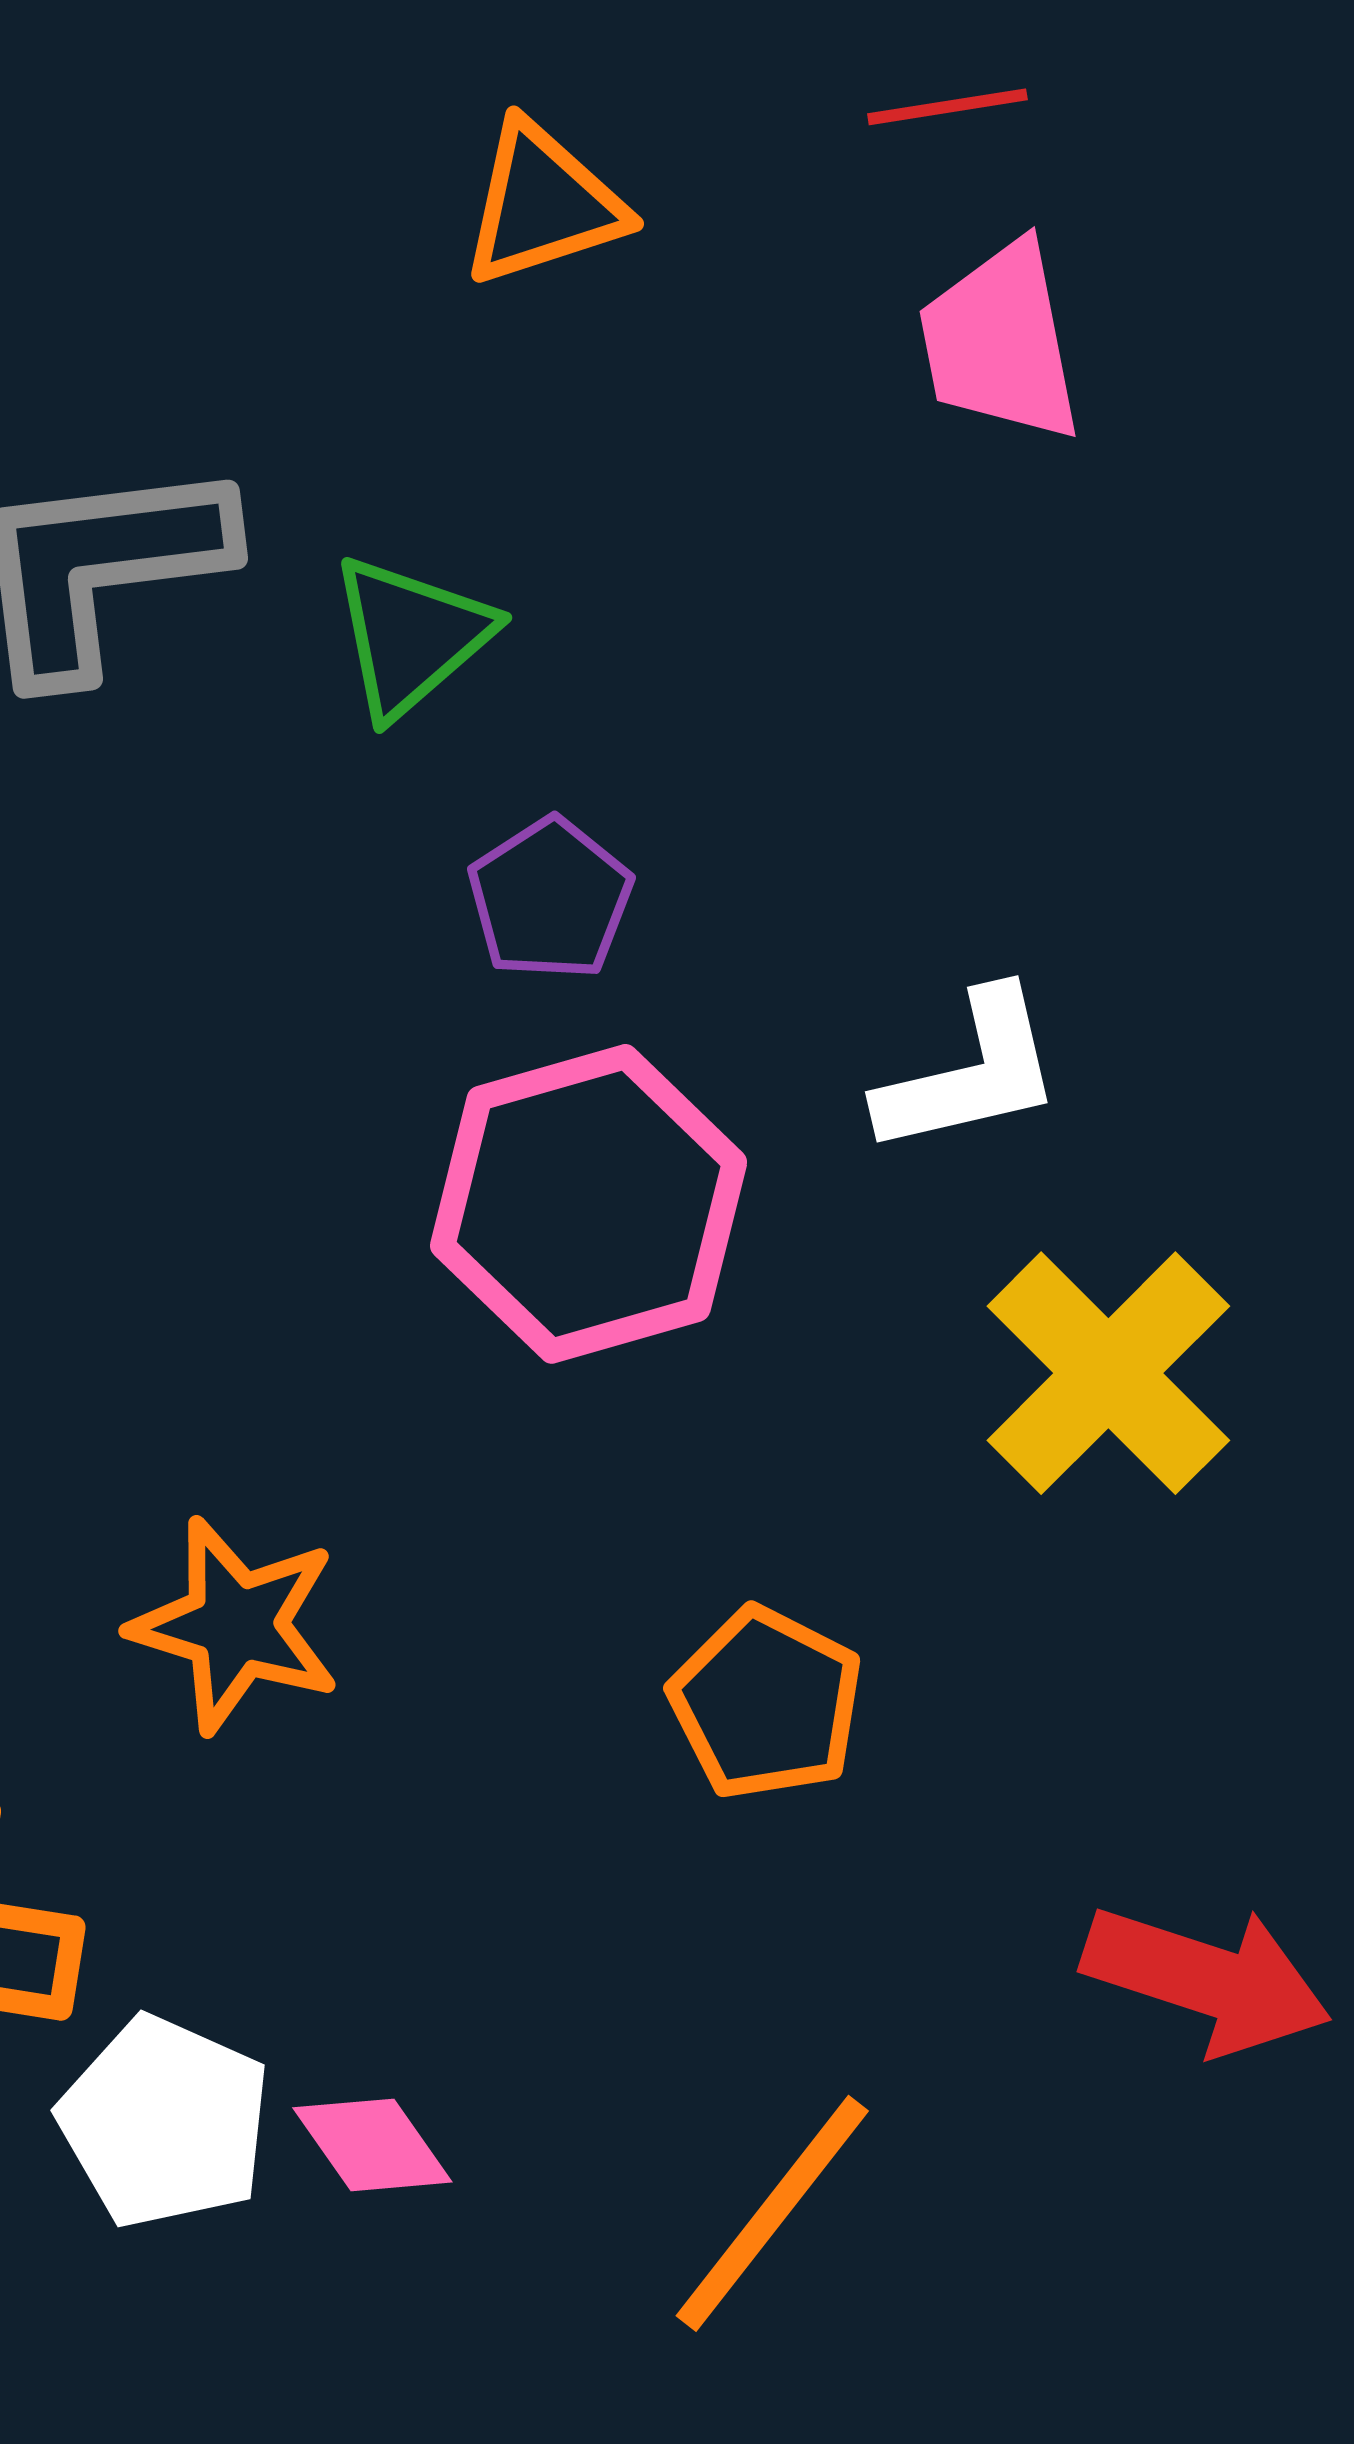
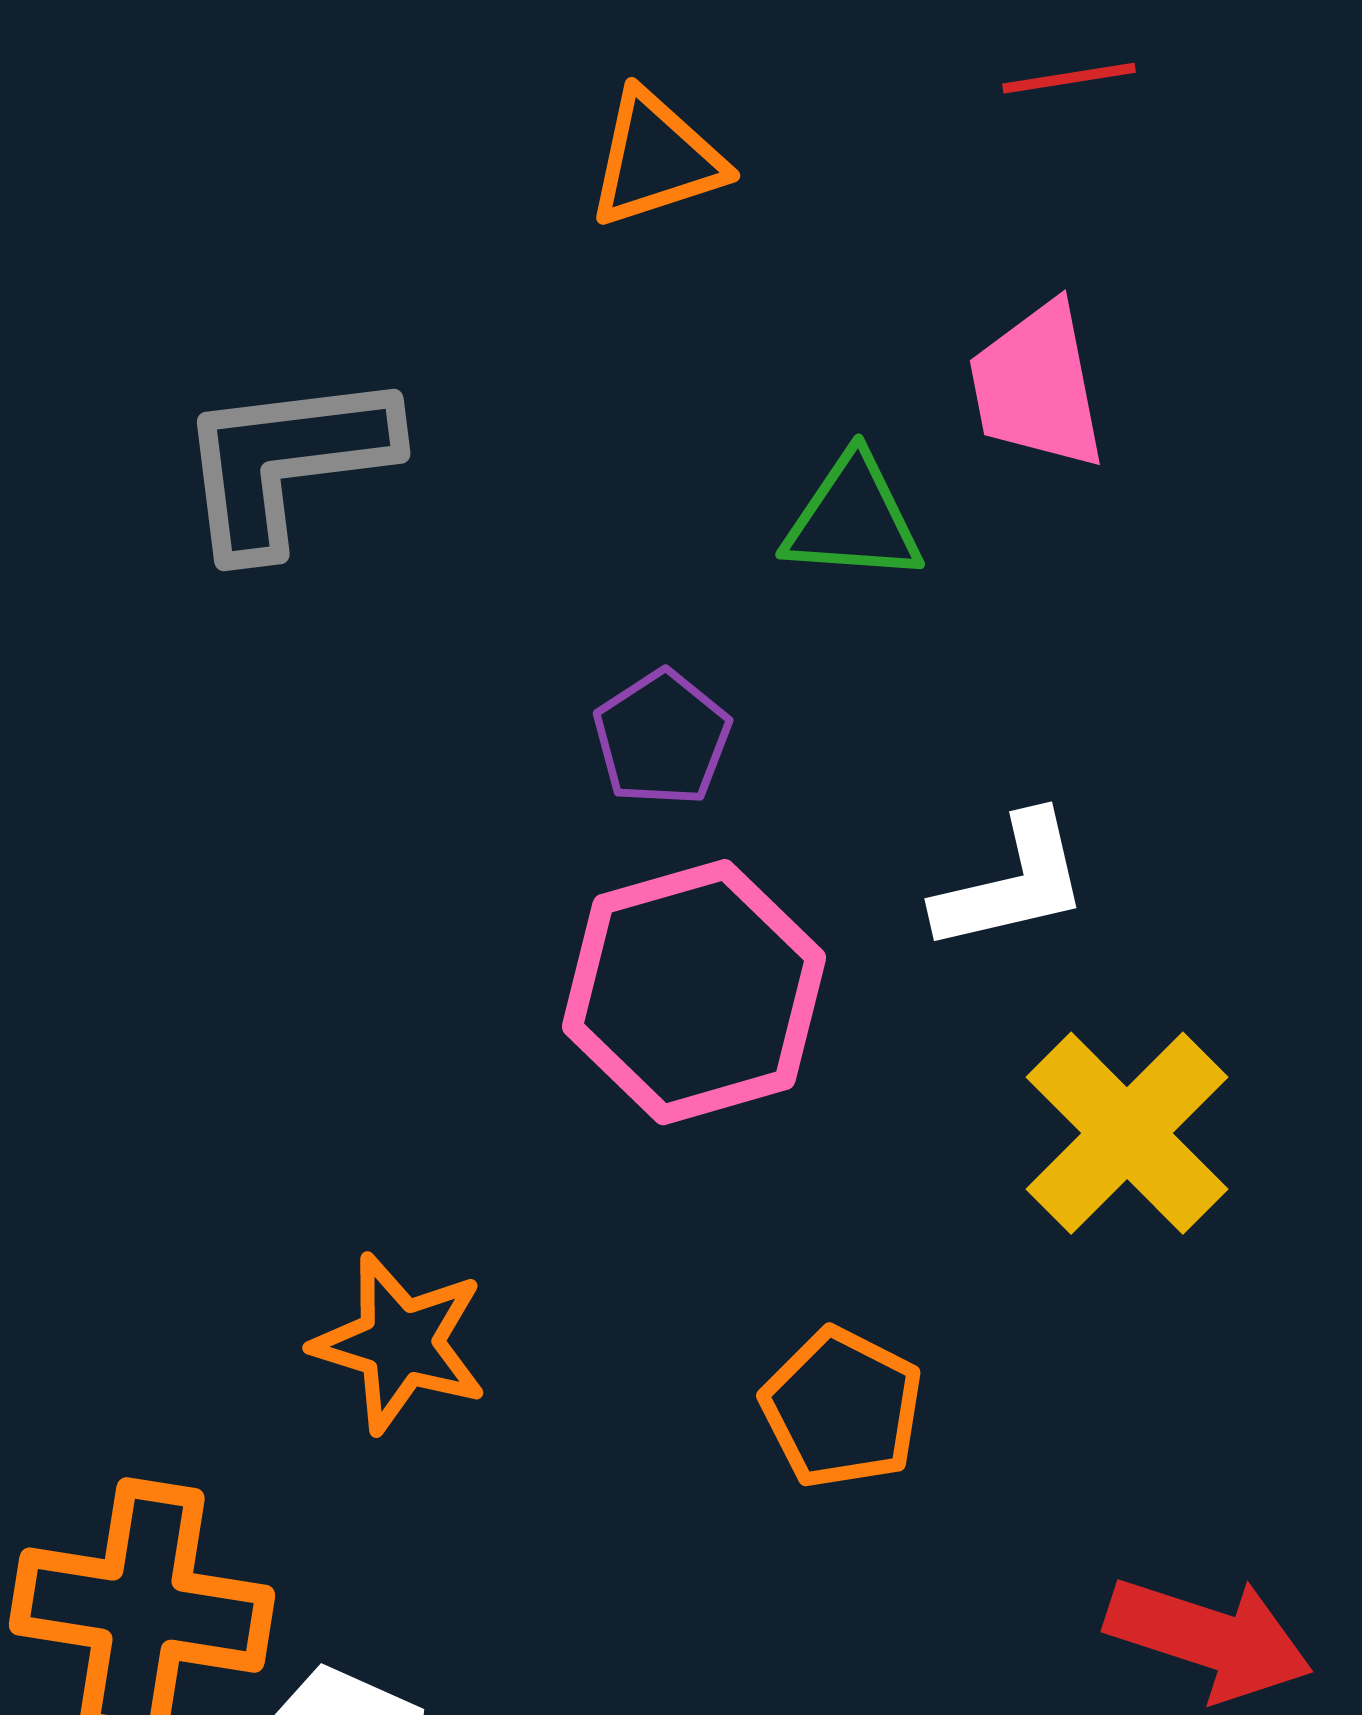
red line: (947, 107) -> (1069, 78), moved
pink trapezoid: (1000, 342) -> (1037, 386), moved
green triangle: (411, 636) -> (853, 519), moved, turned 45

